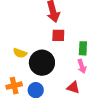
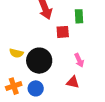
red square: (58, 35) -> (63, 32), moved
green rectangle: (83, 48) -> (79, 16), moved

